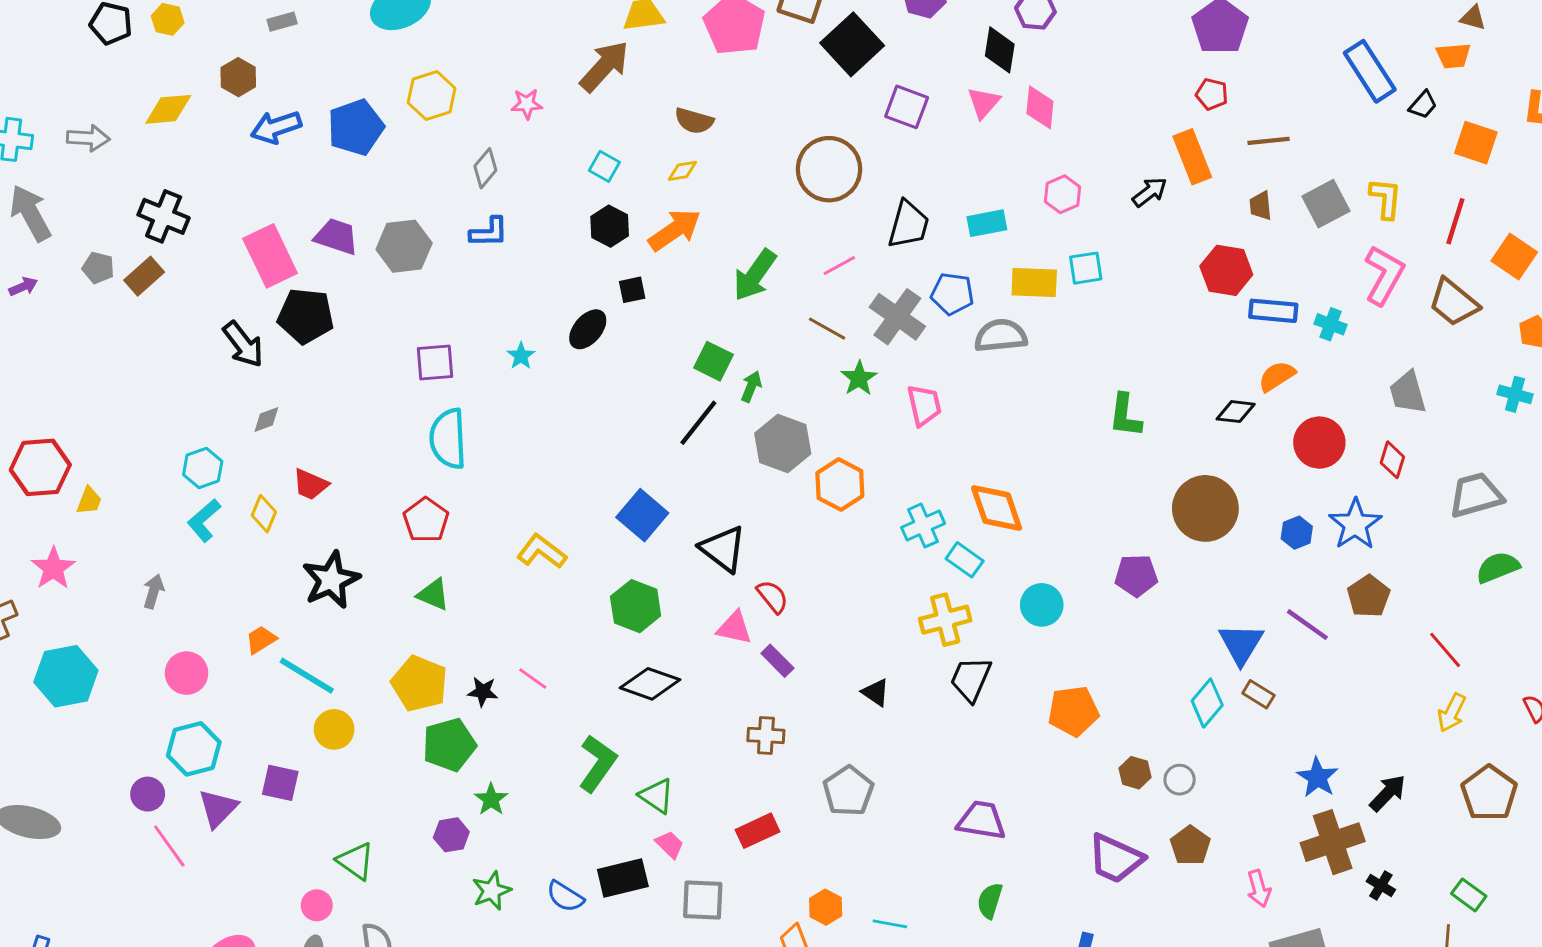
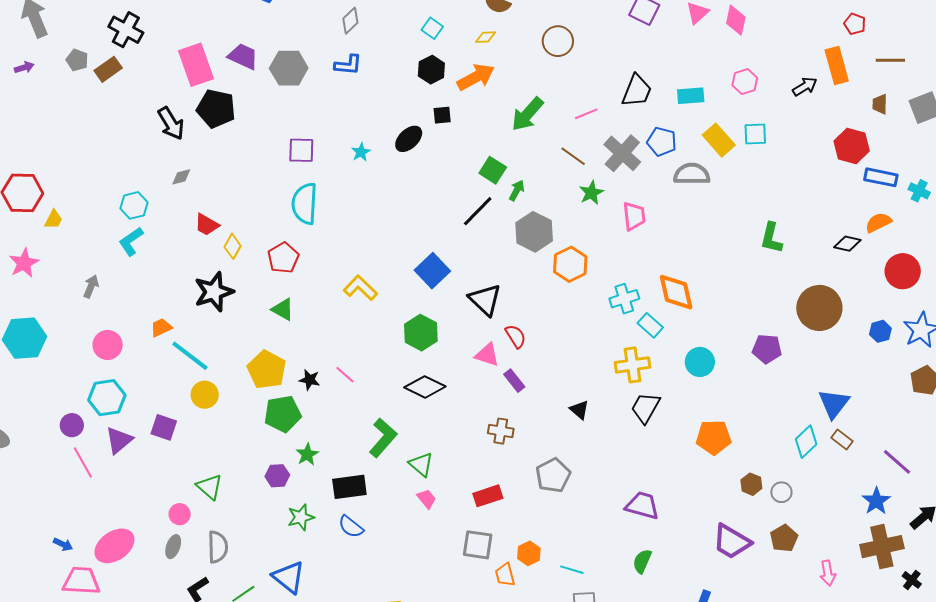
brown circle: (829, 169) -> (558, 41), moved, size x0.7
yellow rectangle: (1034, 283) -> (719, 140), turned 40
yellow diamond: (264, 514) -> (233, 246), moved
purple line: (1307, 625) -> (897, 462), moved
black rectangle: (623, 878) -> (349, 487), moved
gray square: (703, 900) -> (478, 545), moved

